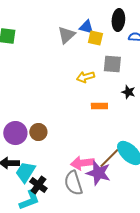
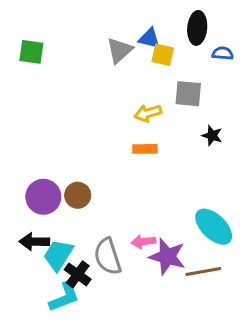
orange rectangle: (99, 106) -> (145, 149), moved
brown line: (109, 158) -> (203, 271), moved, turned 35
pink arrow: (82, 163) -> (143, 242), size x0.7
gray semicircle: (73, 183) -> (108, 257), moved

